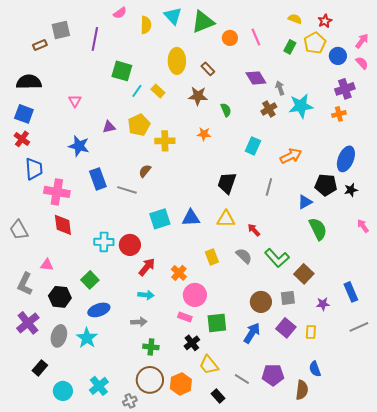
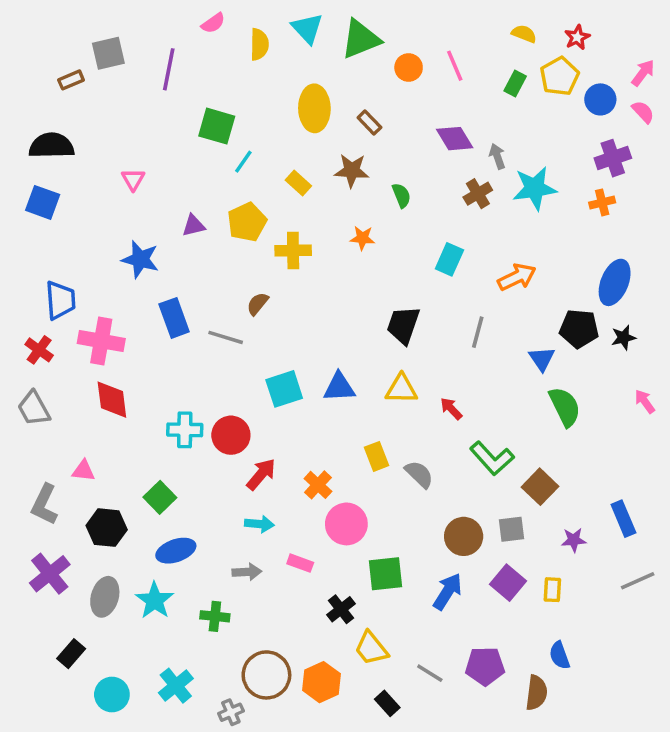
yellow rectangle: (158, 91) -> (298, 183), moved
red cross: (22, 139) -> (39, 350), moved
blue triangle: (305, 202) -> (542, 359), turned -35
gray semicircle: (244, 256) -> (419, 474), moved
pink rectangle: (185, 317) -> (300, 563), moved
green cross: (151, 347) -> (215, 616), moved

